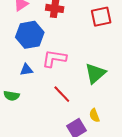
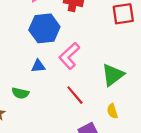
pink L-shape: (54, 59) -> (69, 56), turned -55
yellow semicircle: (94, 115) -> (112, 111), moved

